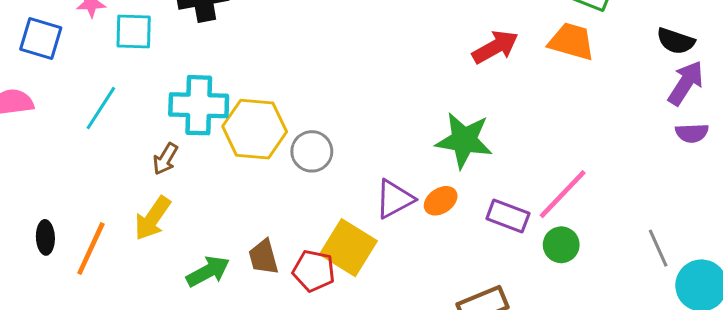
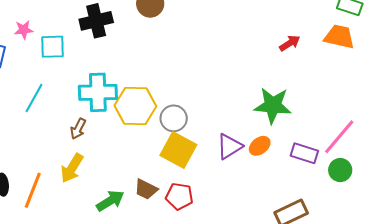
red arrow: (495, 47) -> (290, 43), size x0.7
yellow square: (348, 248) -> (178, 150), moved
brown trapezoid: (263, 257) -> (146, 189), turned -45

